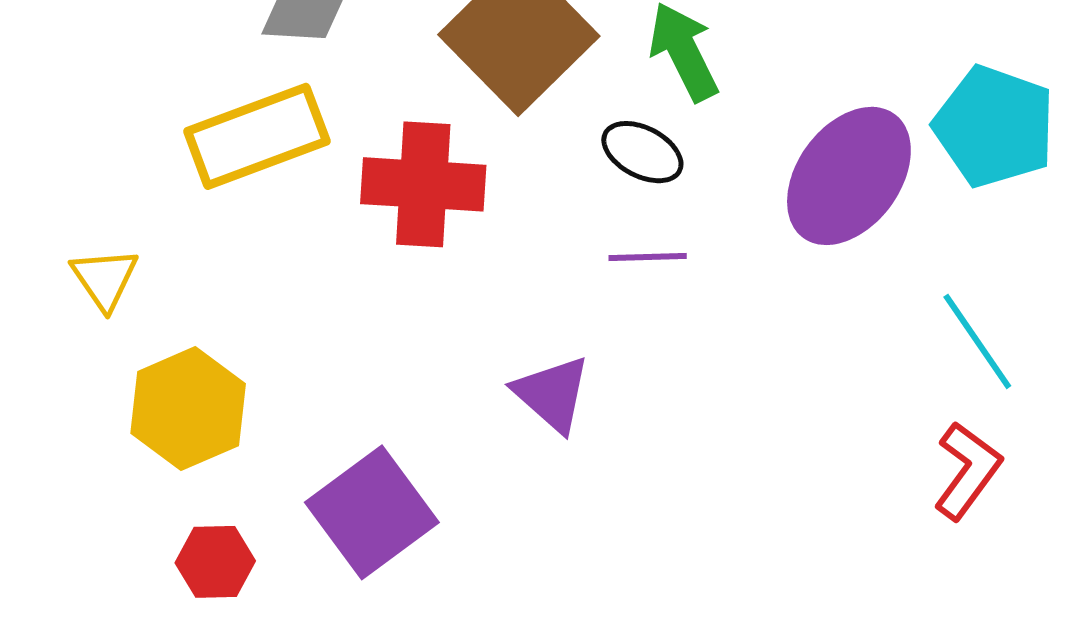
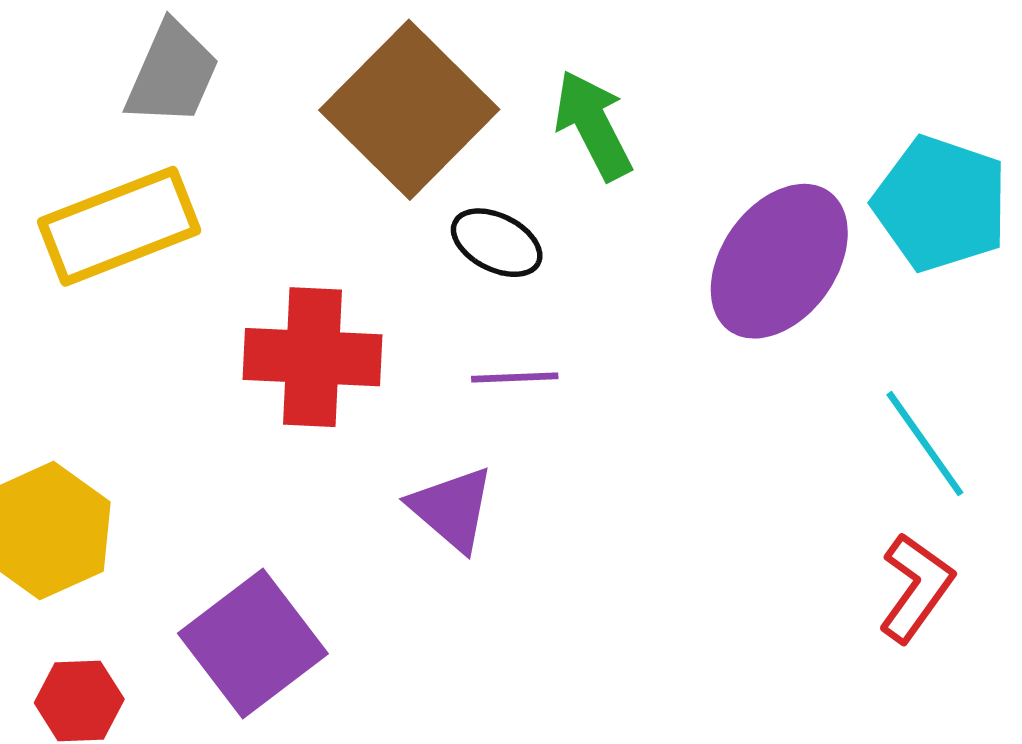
black ellipse: (642, 152) -> (497, 243), moved
red cross: (423, 184) -> (313, 357), moved
purple line: (648, 257) -> (515, 378), moved

